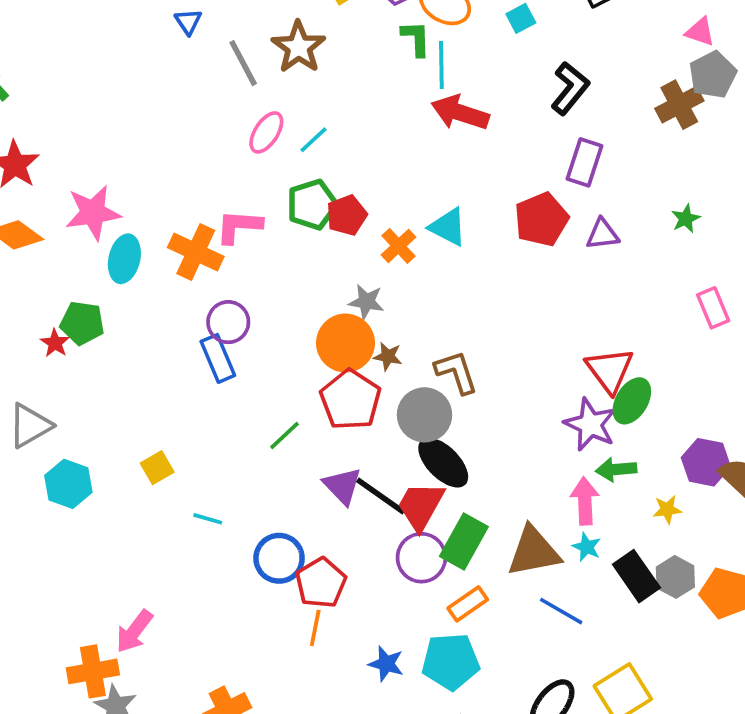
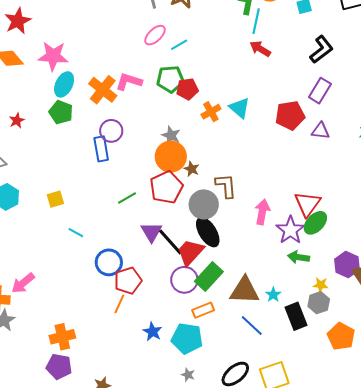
red arrow: (460, 113) -> (260, 49), size x0.7
gray star: (366, 302) -> (171, 135), moved
green pentagon: (82, 323) -> (61, 112), moved
pink arrow: (585, 501) -> (262, 212), moved
gray hexagon: (675, 577) -> (319, 303), moved

